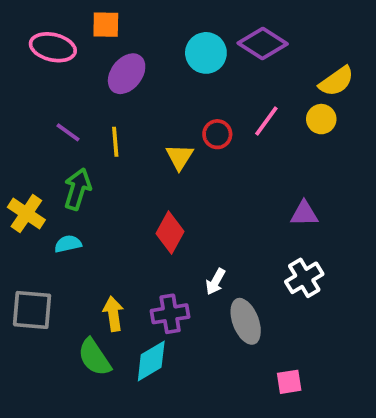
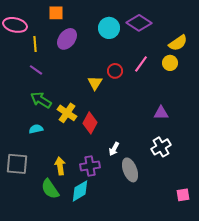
pink ellipse: (53, 47) -> (15, 25), moved
yellow line: (115, 142) -> (35, 44), moved
green arrow: (77, 189) -> (41, 100), turned -75
yellow cross: (26, 214) -> (67, 113), moved
pink square: (289, 382) -> (183, 195), moved

